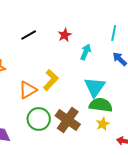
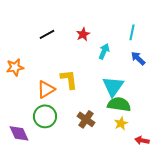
yellow L-shape: (51, 80) -> (69, 79), turned -50
green circle: (39, 119) -> (45, 116), moved
brown cross: (68, 120) -> (86, 119), size x0.7

